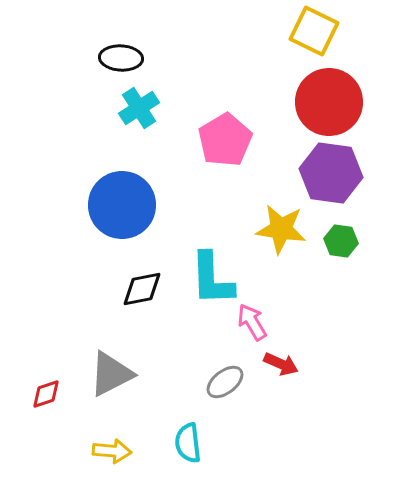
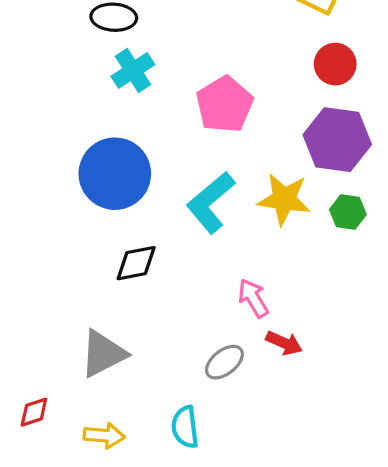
red circle: (329, 102) -> (335, 64), size x0.6
cyan L-shape: (212, 279) -> (211, 202), moved, turned 52
red diamond: (46, 394) -> (34, 412), moved

